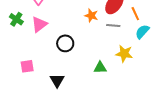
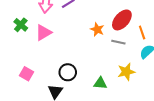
black circle: (65, 43) -> (68, 72), moved
yellow star: (124, 54) -> (126, 72), turned -30
pink square: (27, 66) -> (26, 74), turned 32

